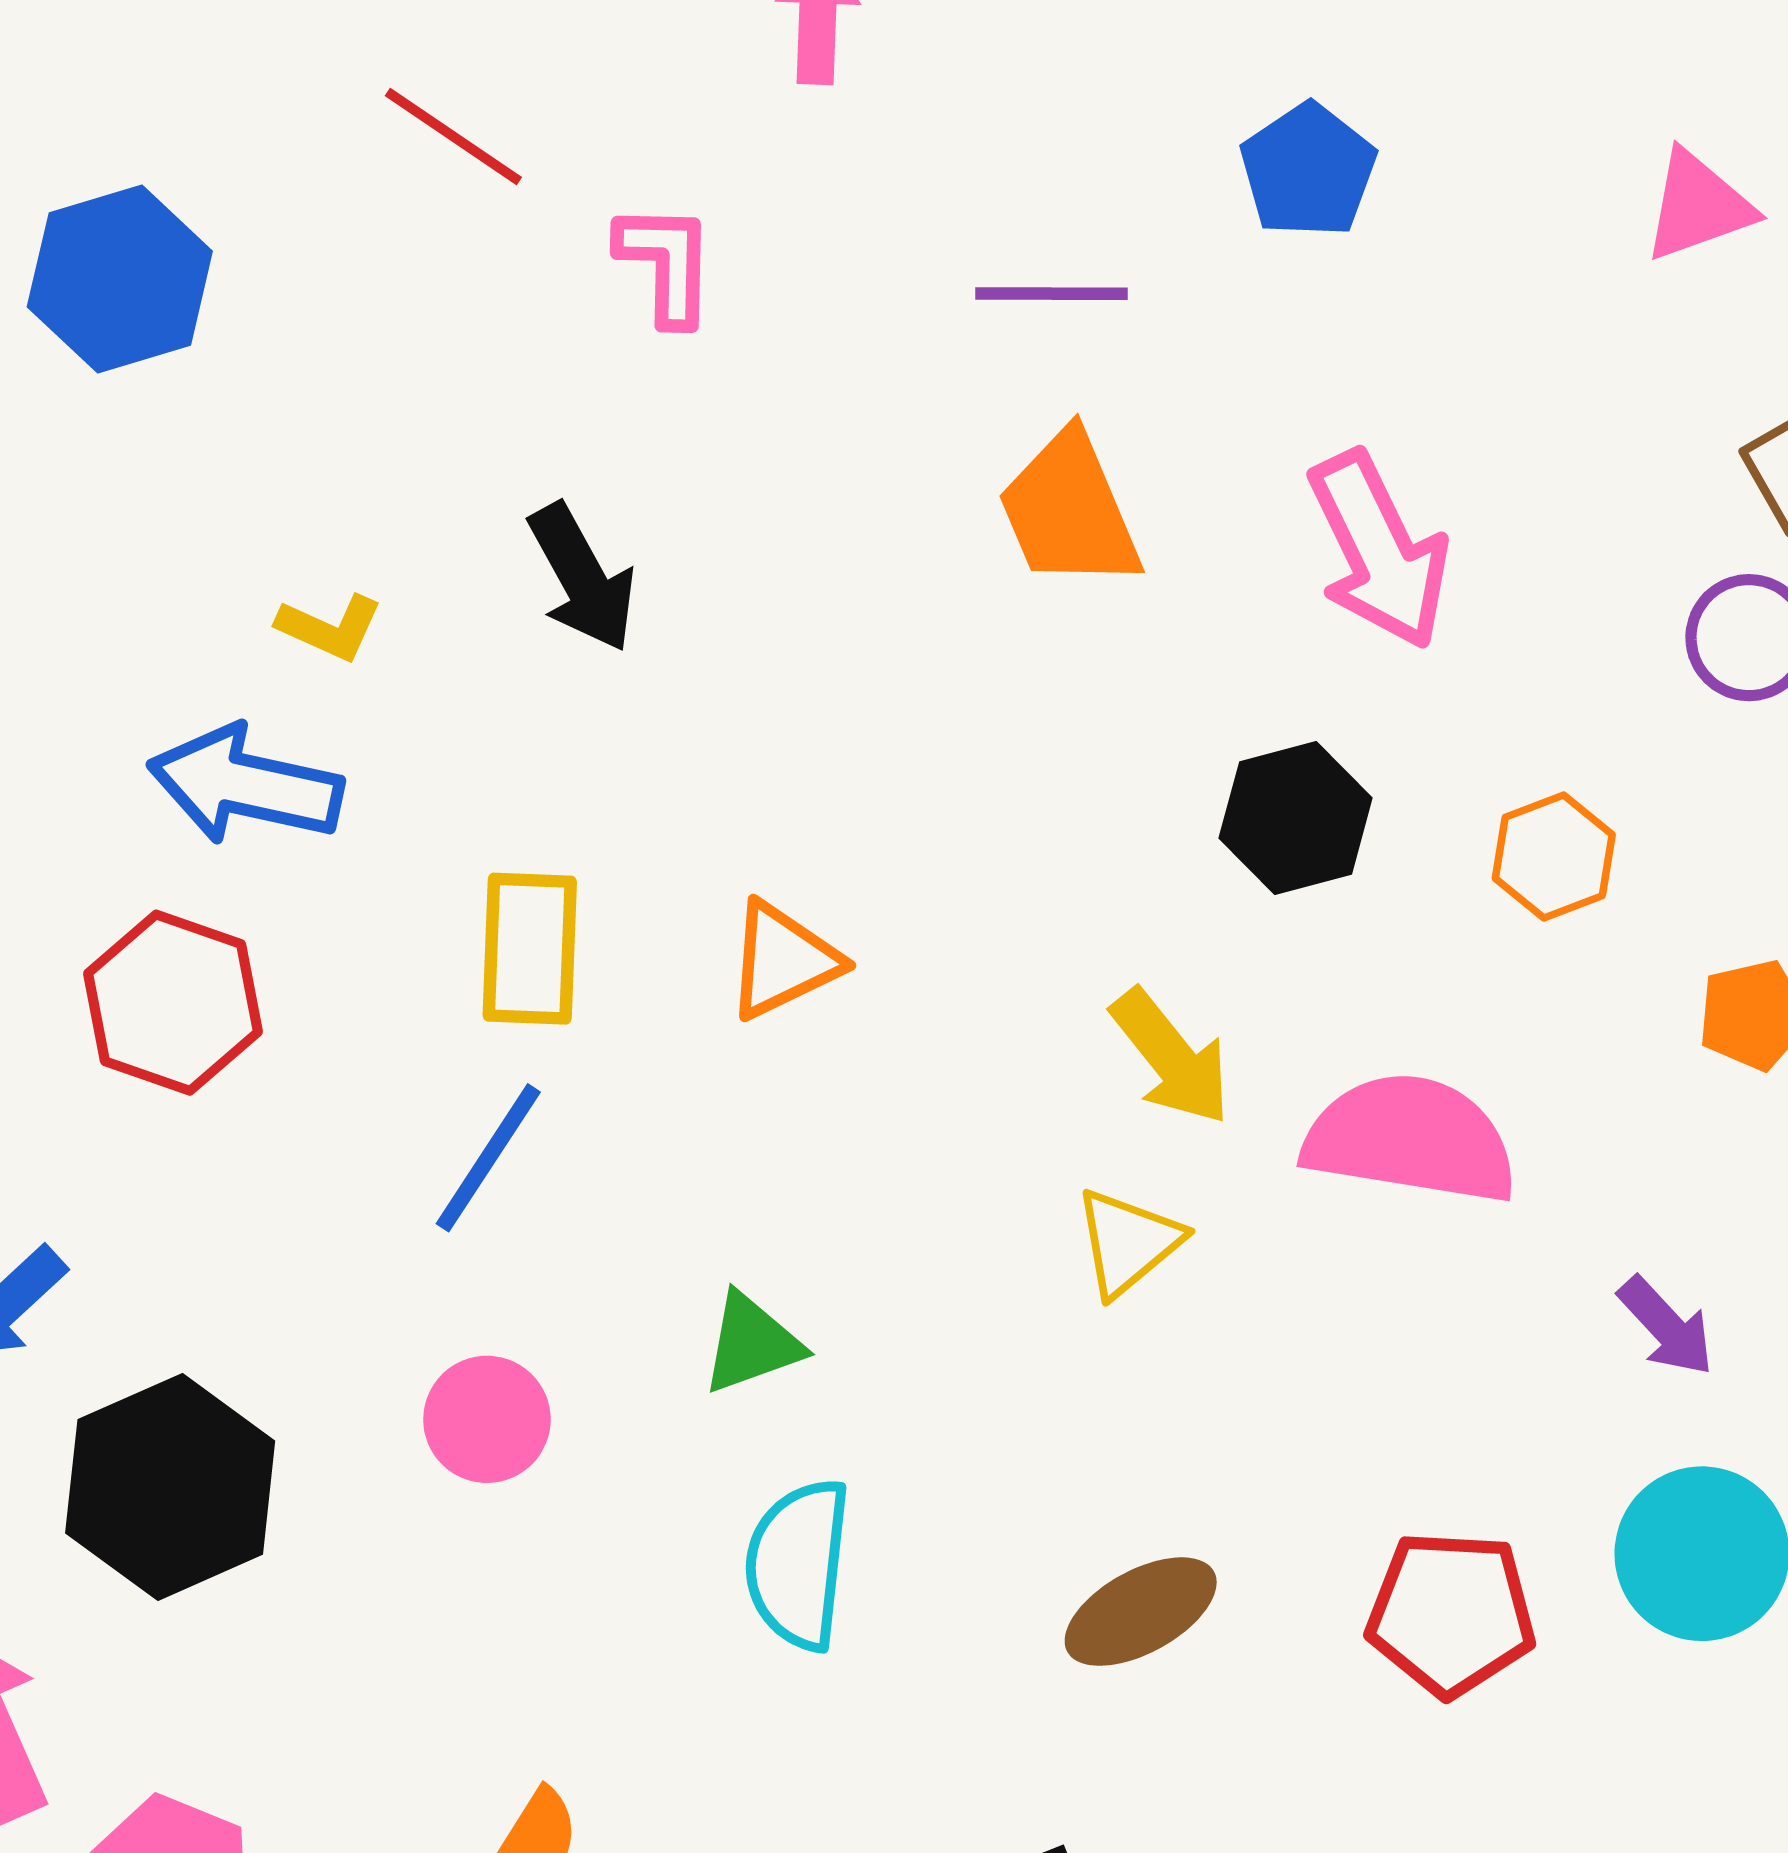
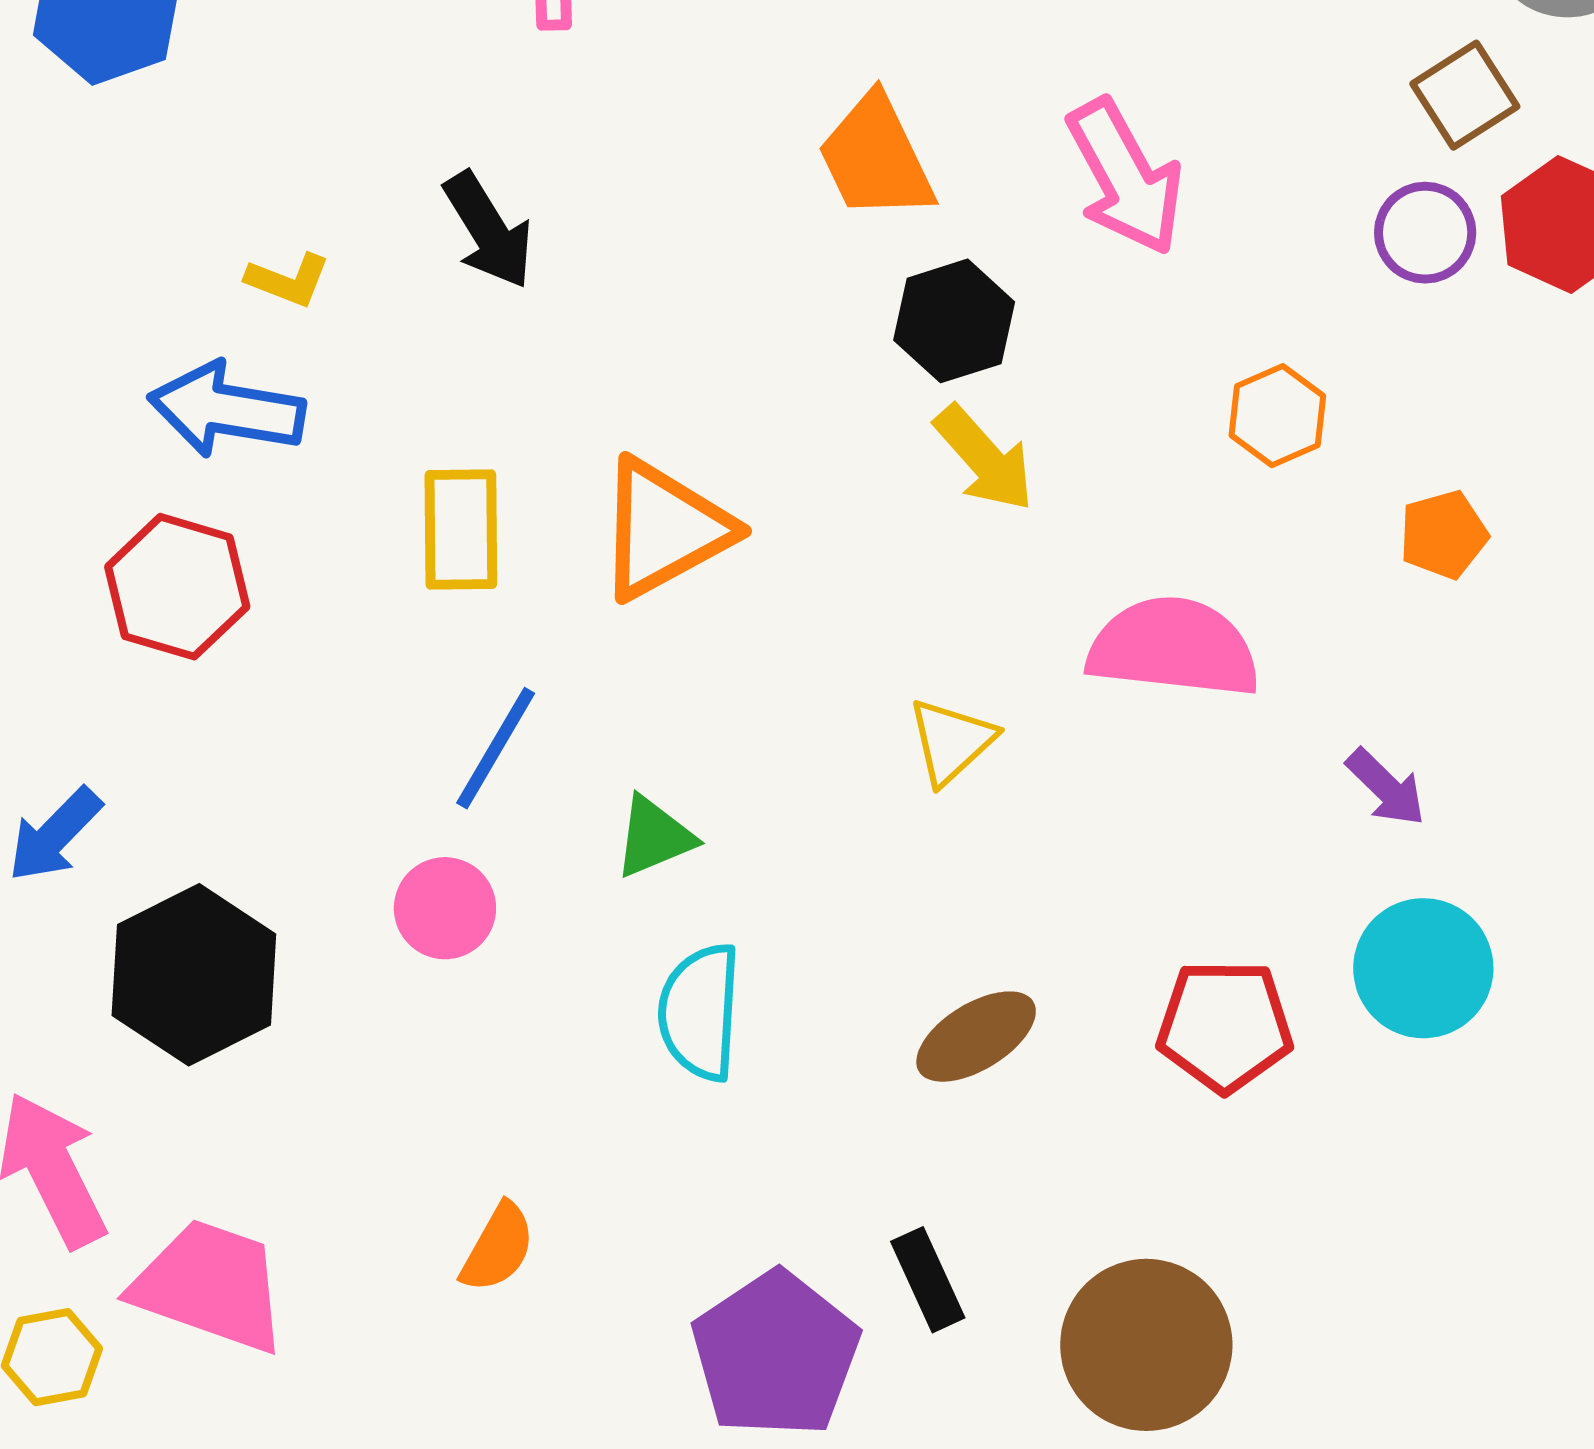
black hexagon: (1296, 818) -> (954, 321), moved
orange triangle: (783, 960) -> (664, 529), size x1.5
yellow arrow: (1171, 1057) -> (984, 458), moved
blue line: (488, 1158) -> (496, 748), moved

